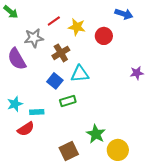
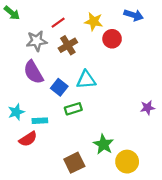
yellow star: (77, 27) -> (94, 22), moved
brown cross: (61, 53) -> (68, 45), moved
purple semicircle: (17, 59) -> (33, 72), moved
purple star: (137, 73) -> (148, 108), moved

